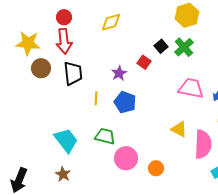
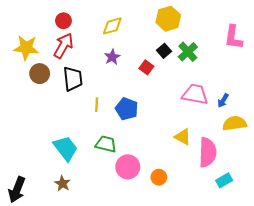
yellow hexagon: (187, 15) -> (168, 19), moved
red arrow: (64, 41) -> (63, 46), turned -145
purple star: (119, 73) -> (112, 57), moved

